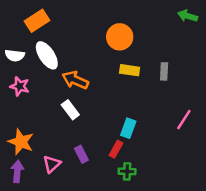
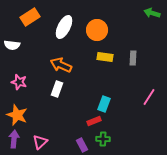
white ellipse: (47, 55) -> (64, 27), moved, turned 60
pink star: (20, 86) -> (19, 82), moved
white rectangle: (70, 110) -> (57, 89), turned 56
red rectangle: (116, 149) -> (94, 121), turned 40
purple rectangle: (81, 154) -> (82, 145), moved
pink triangle: (52, 164) -> (40, 142), moved

